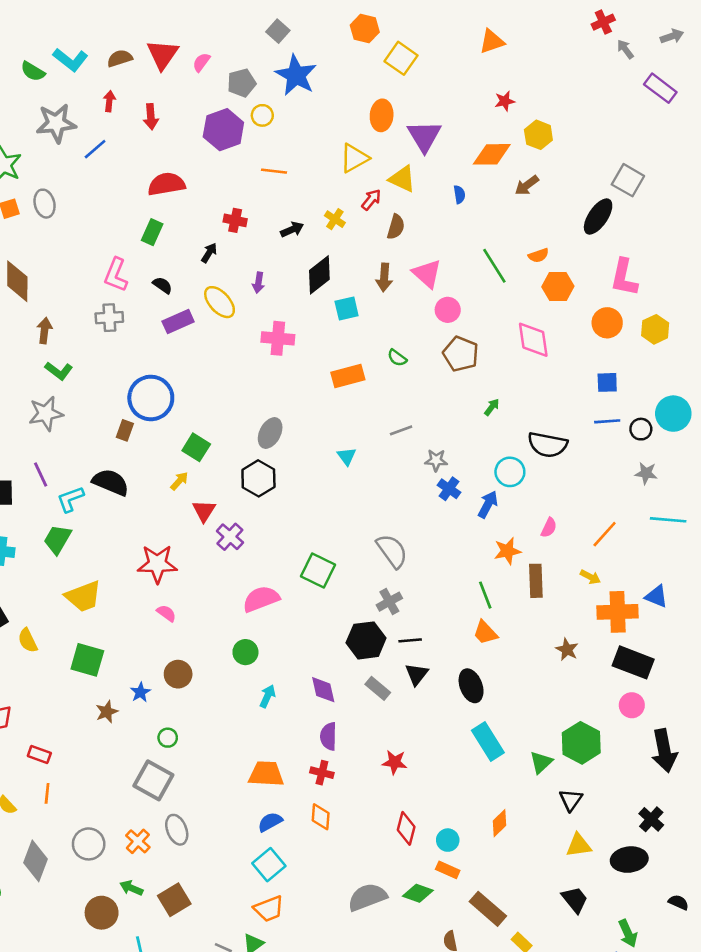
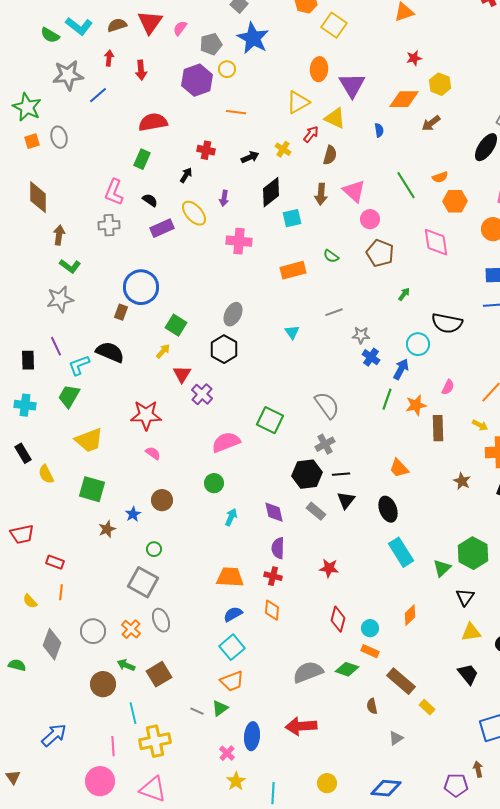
green line: (485, 595) -> (387, 399), moved, turned 40

